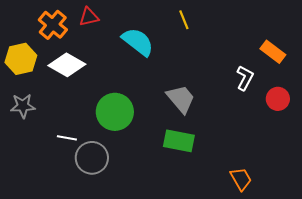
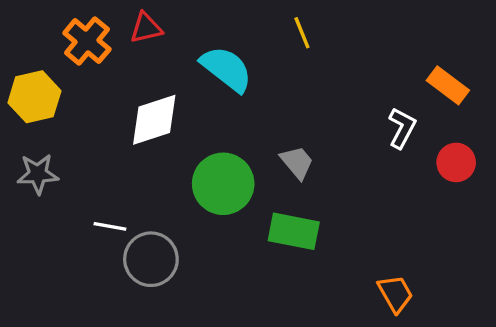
white diamond: (67, 65) -> (154, 120), moved, turned -48
gray trapezoid: (181, 99) -> (297, 162), size x0.7
green circle: (115, 112) -> (223, 184), moved

